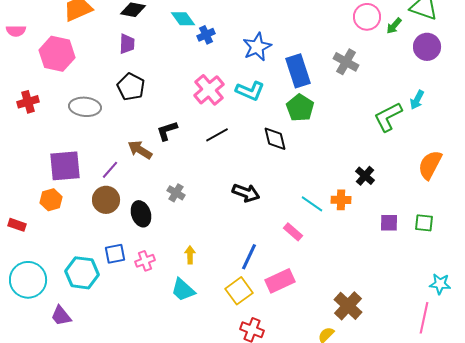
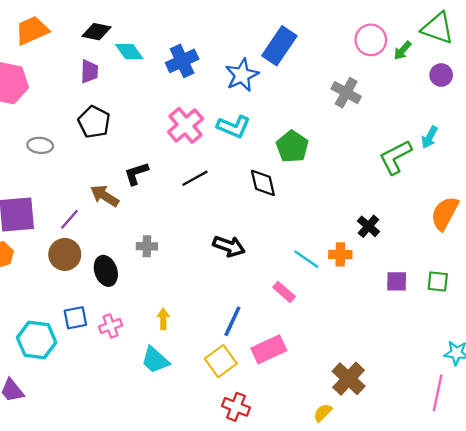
cyan diamond: (183, 19) -> (129, 52), moved
blue cross: (206, 35) -> (182, 61), size x1.5
purple circle: (427, 47) -> (441, 75), size x0.7
blue rectangle: (298, 71) -> (279, 46), moved, turned 52
gray ellipse: (85, 107) -> (40, 145), size x0.7
gray cross: (176, 193) -> (147, 246), turned -30

